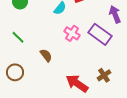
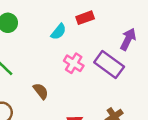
purple arrow: (115, 14) -> (128, 39), turned 48

